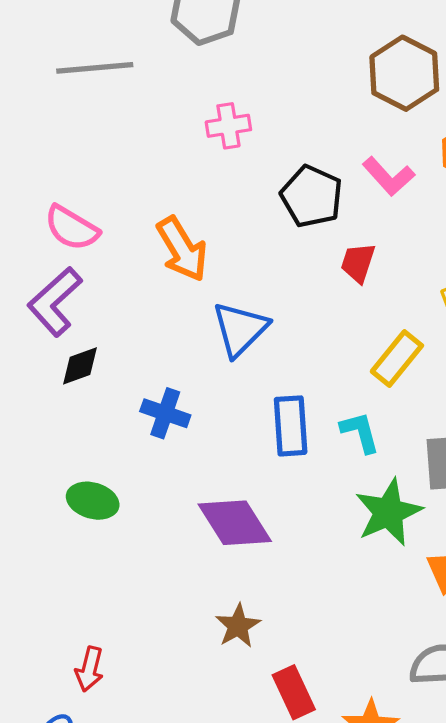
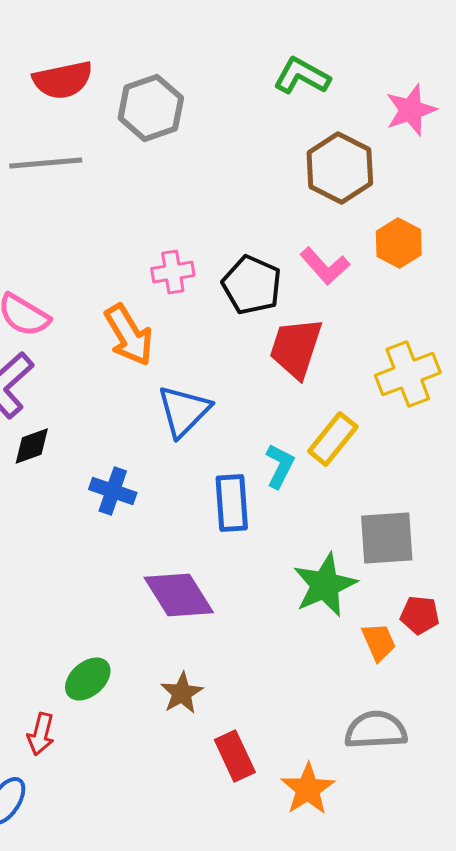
pink cross: (228, 126) -> (173, 272), moved
red trapezoid: (358, 263) -> (296, 348), size x1.6
cyan L-shape: (360, 432) -> (280, 466), moved, turned 42
green ellipse: (93, 501) -> (88, 679), moved, turned -57

